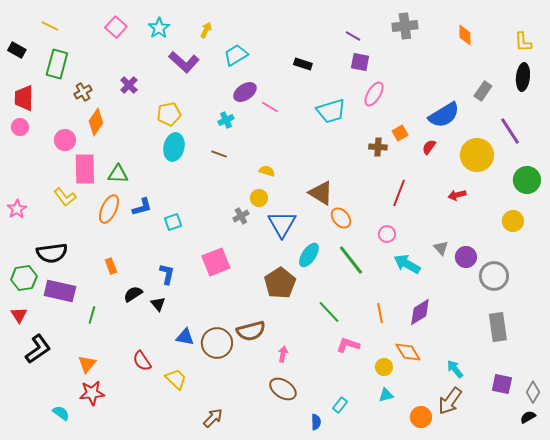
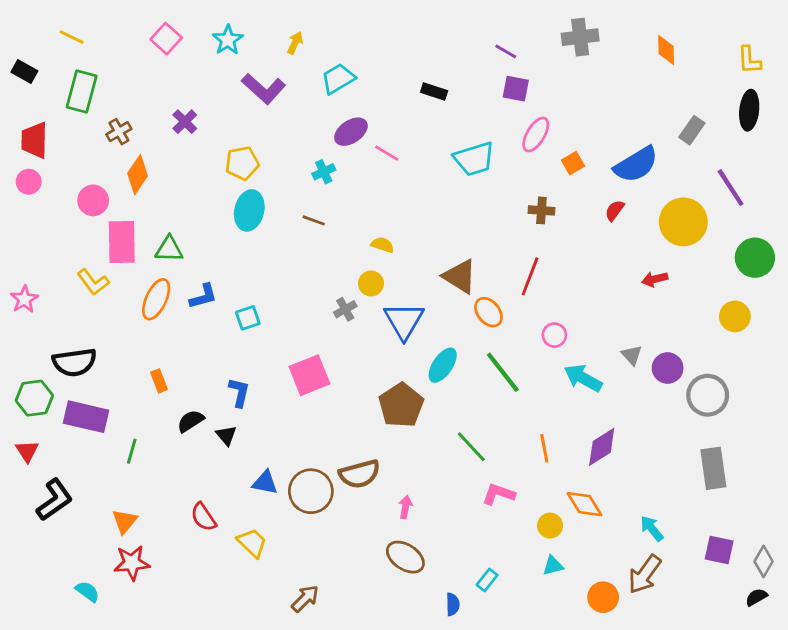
orange square: (400, 133) -> (573, 163), moved
red line: (399, 193) -> (530, 276), moved

